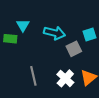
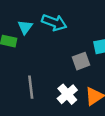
cyan arrow: (55, 33) -> (54, 22), moved

